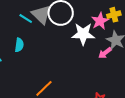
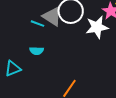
cyan semicircle: (19, 45) -> (37, 51), turned 96

